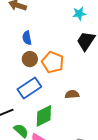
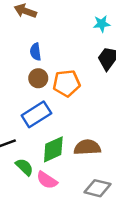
orange pentagon: (53, 62) -> (67, 83), turned -30
brown semicircle: (72, 94) -> (87, 147), moved, size x1.5

